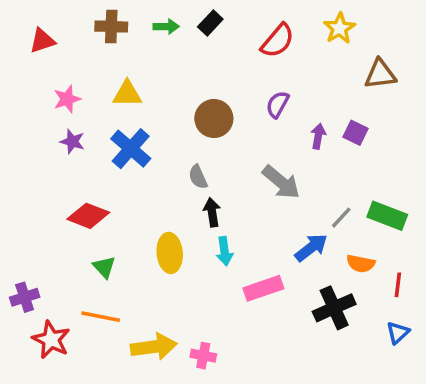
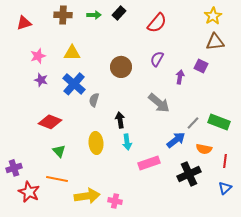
yellow star: (339, 28) -> (213, 16), moved
purple square: (355, 133) -> (201, 66), moved
gray semicircle: (198, 177) -> (94, 100), moved, turned 40

